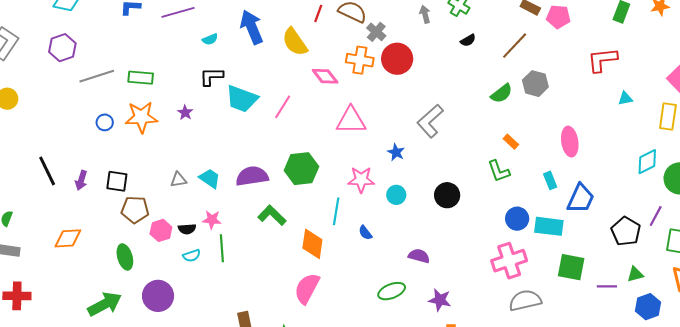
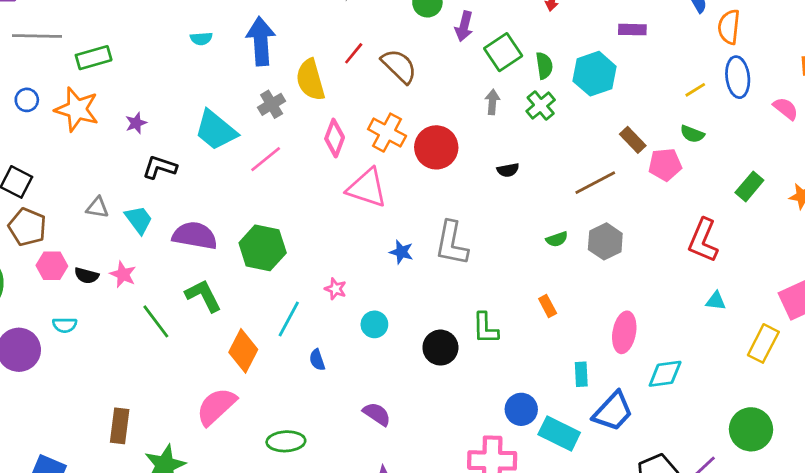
pink pentagon: (558, 17) -> (665, 165), turned -30
gray cross: (376, 32) -> (272, 104), moved
black semicircle: (468, 40) -> (508, 170), moved
red L-shape: (602, 60) -> (703, 240), turned -80
pink diamond: (325, 76) -> (335, 138), turned 40
black L-shape: (211, 77) -> (160, 167), moved
green rectangle: (141, 78) -> (94, 58), turned -40
green semicircle: (502, 93) -> (557, 239), size x0.7
pink triangle: (351, 120) -> (367, 188), moved
gray L-shape: (430, 121) -> (452, 243), turned -56
blue star: (396, 152) -> (401, 252), moved, turned -30
cyan diamond: (647, 162) -> (665, 374), moved
green L-shape: (499, 171) -> (485, 328), moved
pink star: (361, 180) -> (335, 289), size x0.6
green line: (222, 248) -> (156, 321), moved, turned -52
cyan semicircle: (192, 256) -> (65, 325), moved
green ellipse: (392, 291) -> (286, 441), moved

